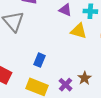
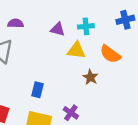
brown star: (85, 78) -> (90, 77), moved

